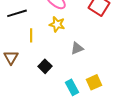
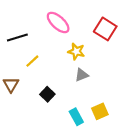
yellow star: (57, 24) -> (76, 51), moved
yellow line: (31, 35) -> (32, 61), turned 48

